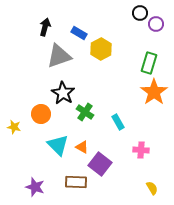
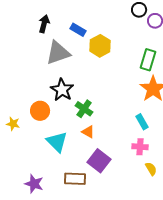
cyan rectangle: (118, 122) -> (142, 122), moved
orange triangle: (82, 147) -> (88, 132), moved
yellow semicircle: (152, 188) -> (151, 169), moved

